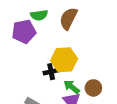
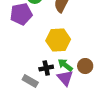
black cross: (51, 72) -> (46, 68), moved

